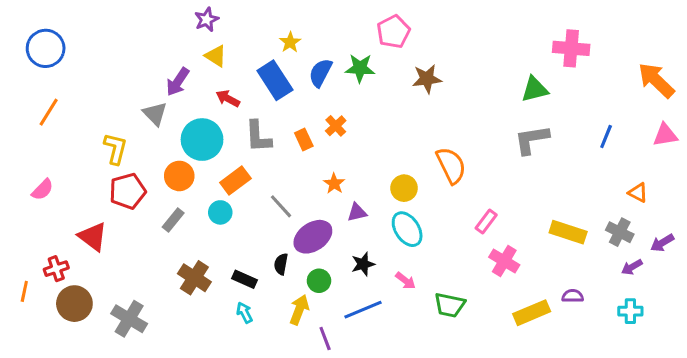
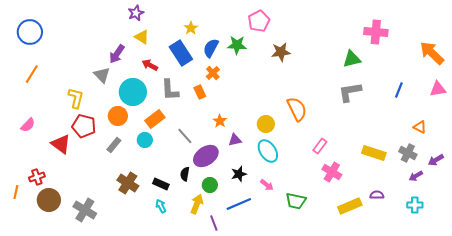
orange cross: (336, 126) -> (213, 73), moved
red pentagon: (128, 191) -> (84, 126), turned 30
red triangle: (93, 237) -> (61, 144), moved

